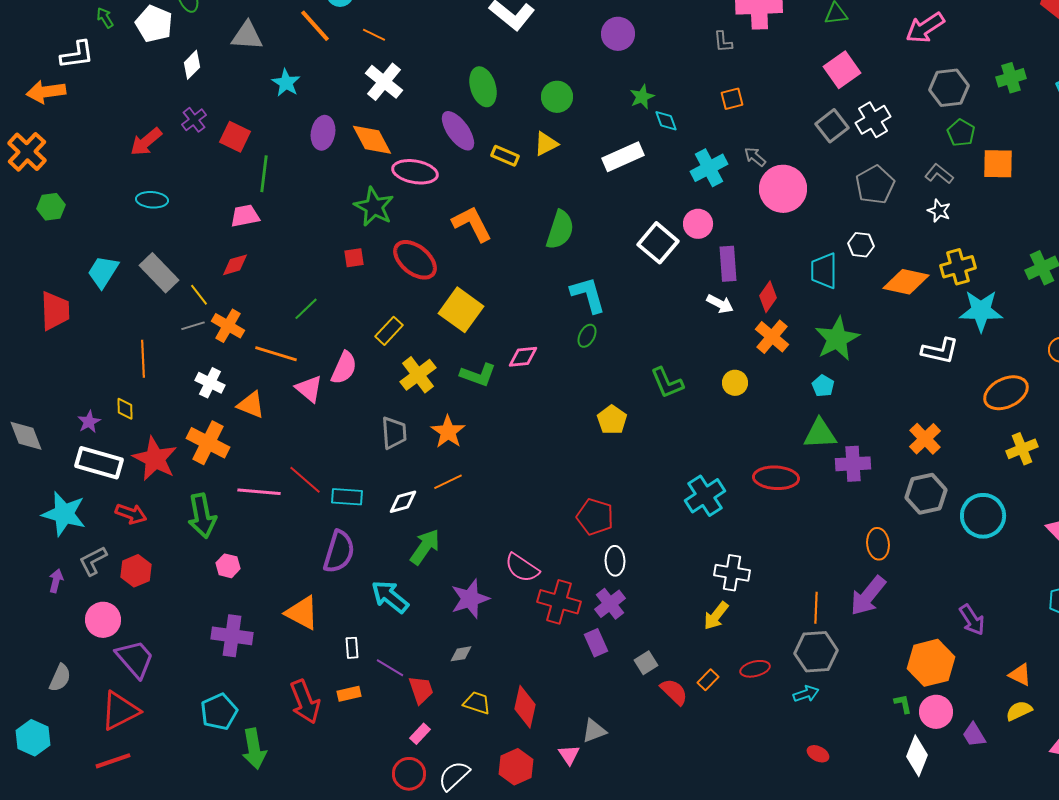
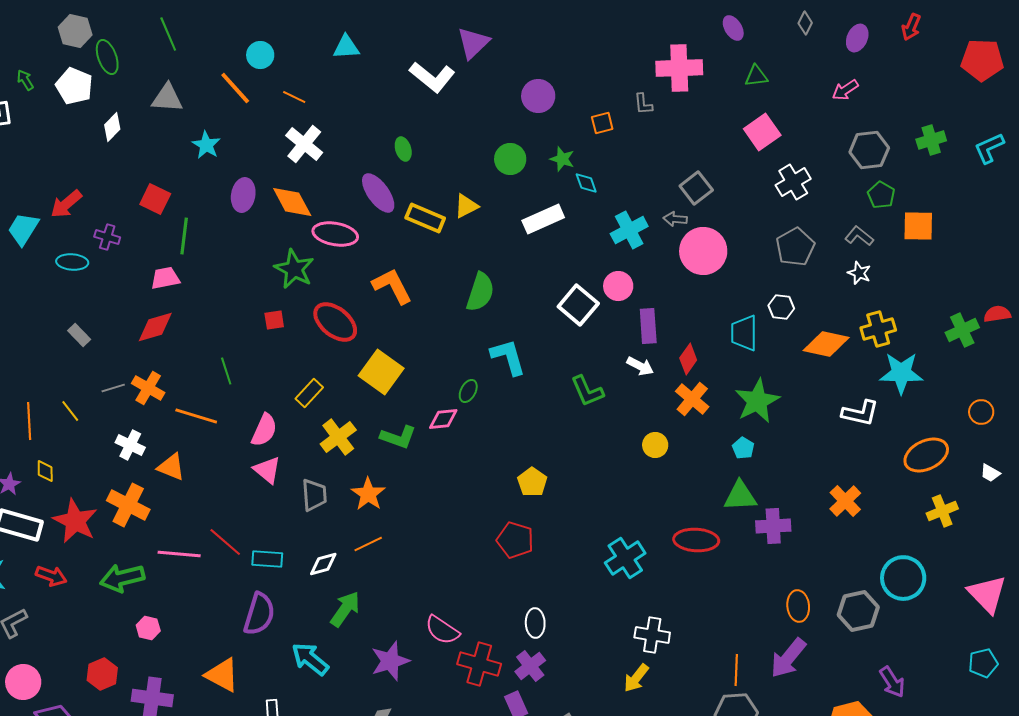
pink arrow: (925, 28) -> (845, 90), size x0.7
green ellipse: (483, 87) -> (403, 149), size x0.6
green circle: (557, 97) -> (510, 159), moved
green star: (642, 97) -> (562, 159), turned -30
orange square: (732, 99) -> (602, 123), moved
purple cross: (194, 120) -> (107, 237), moved, turned -35
gray square: (832, 126) -> (696, 188), moved
yellow rectangle: (505, 156) -> (425, 218), size x1.4
gray arrow: (755, 157) -> (675, 219), turned -35
red diamond: (235, 265) -> (155, 327), size x1.4
cyan trapezoid: (103, 272) -> (23, 229), moved
gray rectangle: (159, 273) -> (79, 335), size x0.6
yellow line: (199, 295) -> (70, 411), moved
green line: (306, 309) -> (226, 371), turned -64
green ellipse: (587, 336) -> (468, 391), moved
orange line: (143, 359) -> (29, 421), moved
green L-shape: (667, 383) -> (587, 391), moved
pink triangle: (309, 389) -> (267, 470), moved
gray hexagon: (926, 494) -> (858, 611), moved
green arrow: (202, 516) -> (122, 578), turned 87
red pentagon: (595, 517) -> (515, 540), moved
red hexagon: (136, 571) -> (102, 674), moved

